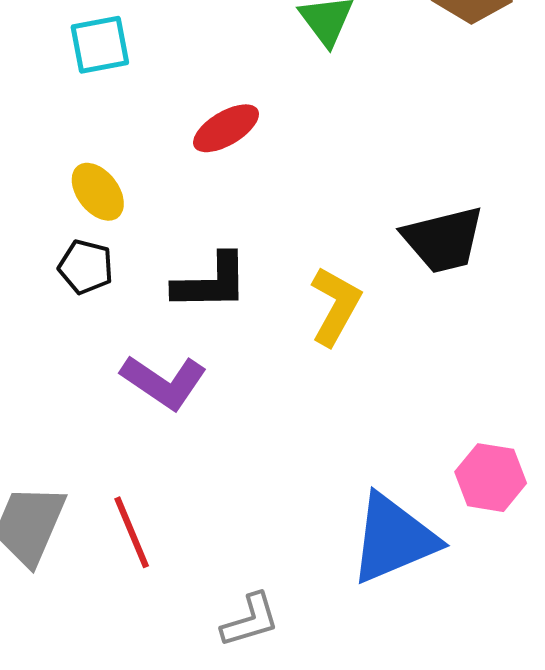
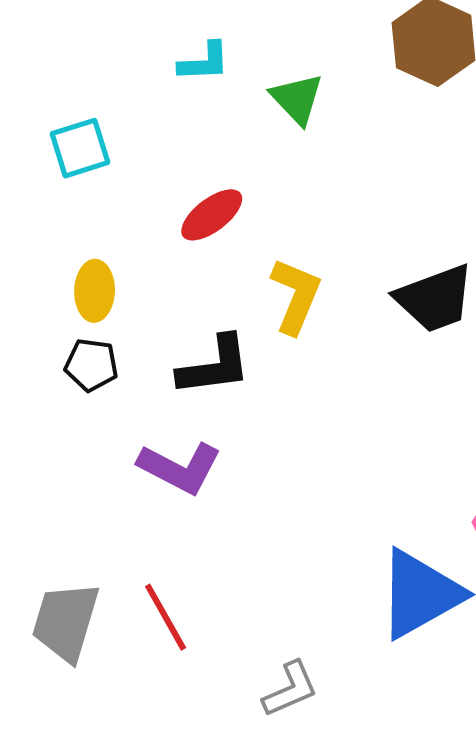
yellow ellipse: (98, 192) -> (95, 291), turned 46
yellow L-shape: (335, 306) -> (296, 296), moved

